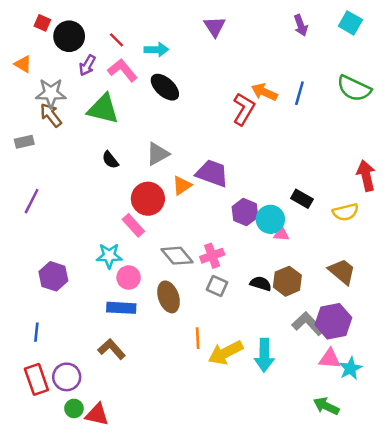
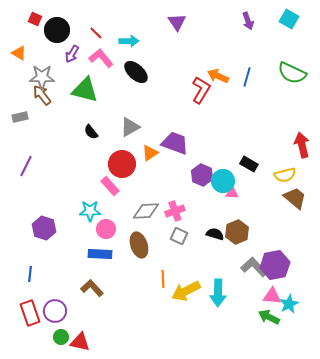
gray diamond: (177, 256) -> (146, 211), turned -52
brown trapezoid: (342, 271) -> (295, 198), moved
green arrow: (326, 406) -> (269, 317), moved

